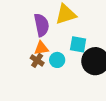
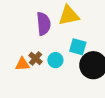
orange triangle: (41, 48) -> (22, 64), moved

